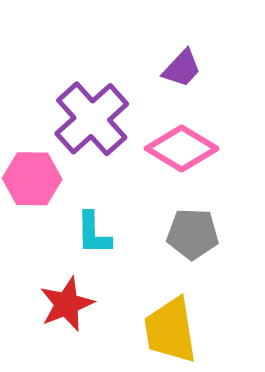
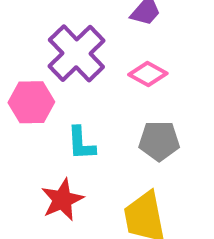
pink diamond: (182, 149) -> (148, 74), size x0.7

